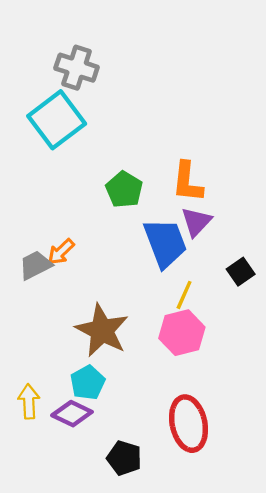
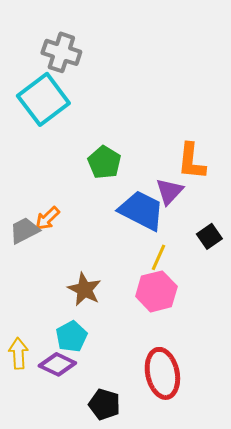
orange L-shape: (187, 182) -> (191, 161), moved
blue trapezoid: (165, 243) -> (141, 210), turned -42
brown star: (102, 330) -> (84, 289), size x0.7

